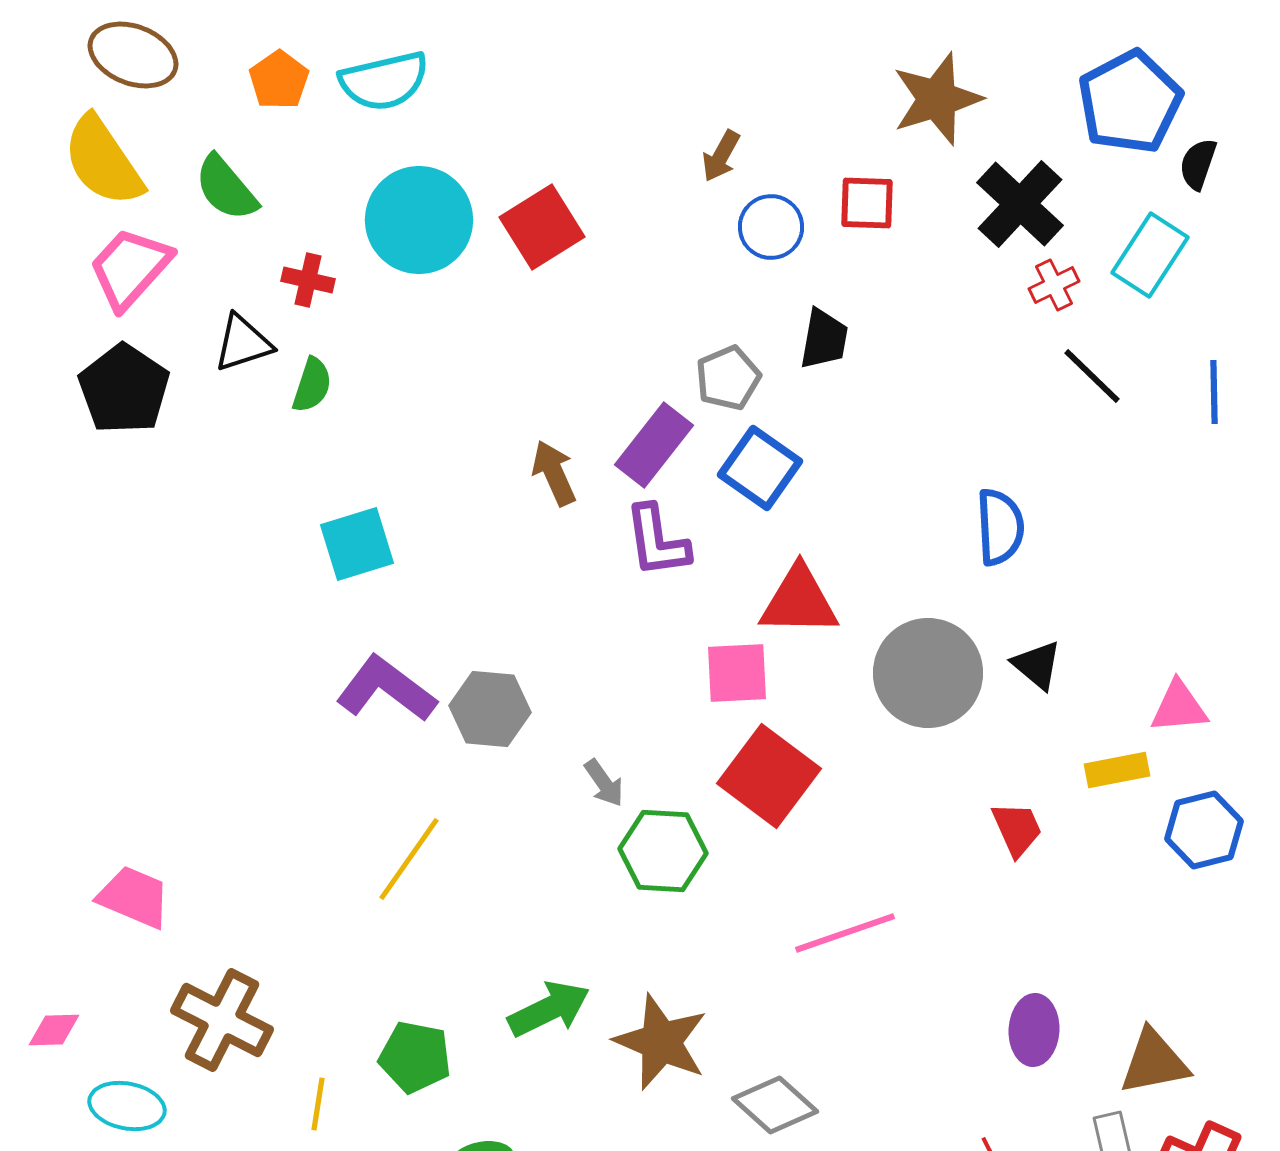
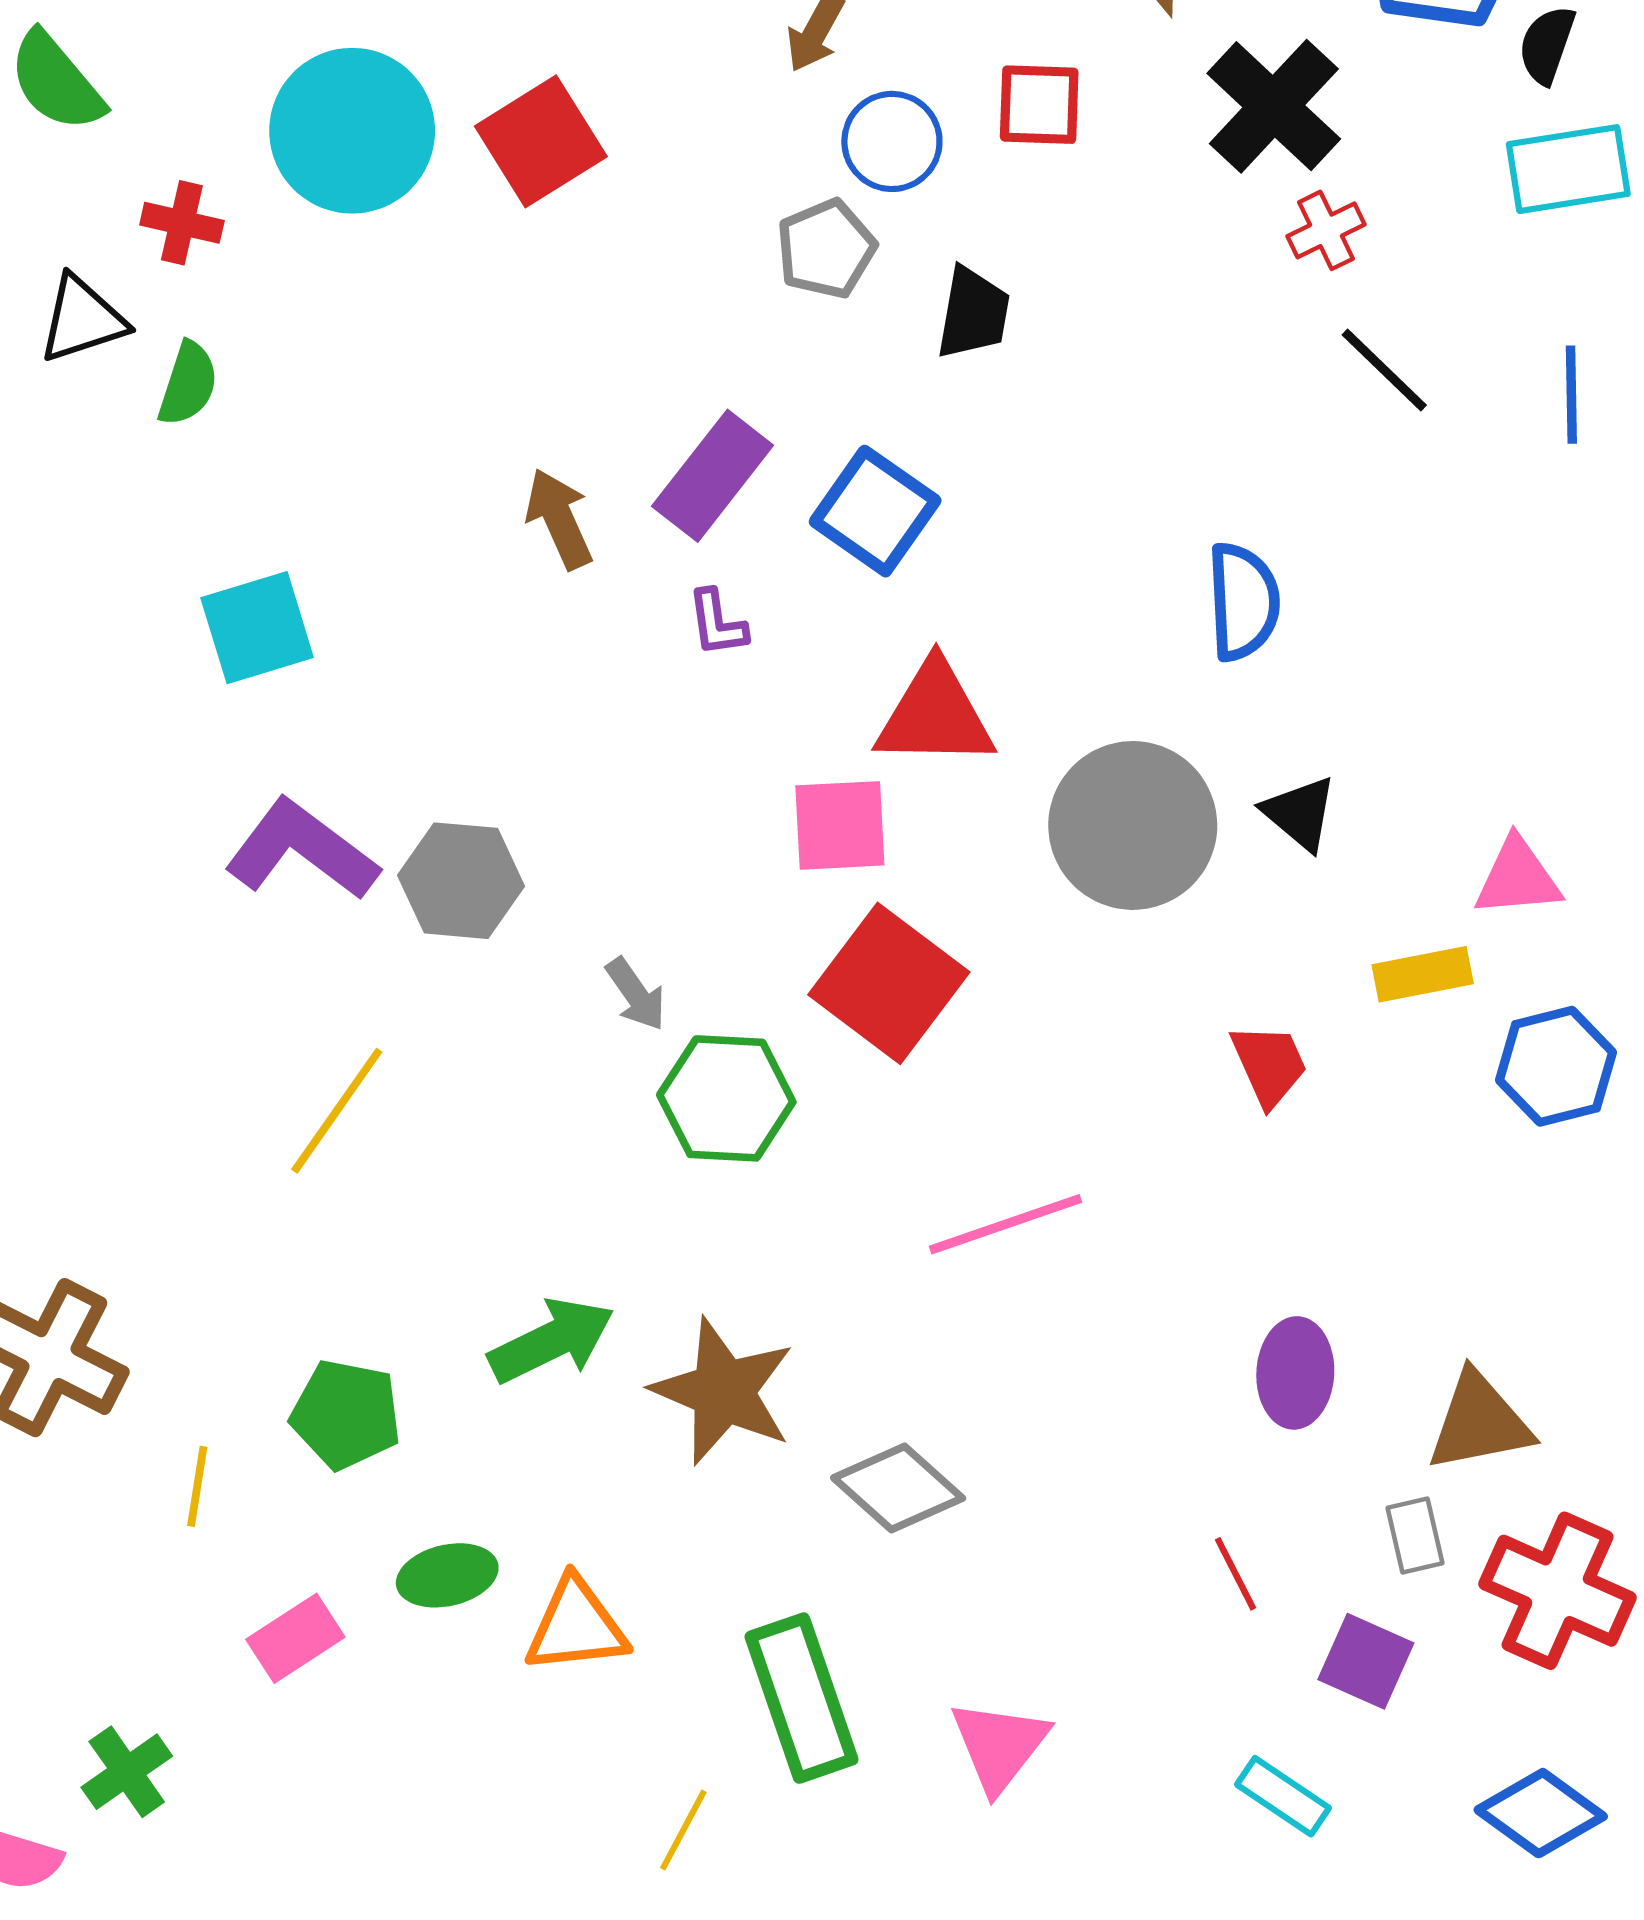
cyan rectangle: (1150, 255) -> (1568, 169), moved, turned 48
gray pentagon: (728, 378) -> (826, 249), moved
purple L-shape: (657, 541) -> (717, 623), size x0.6

